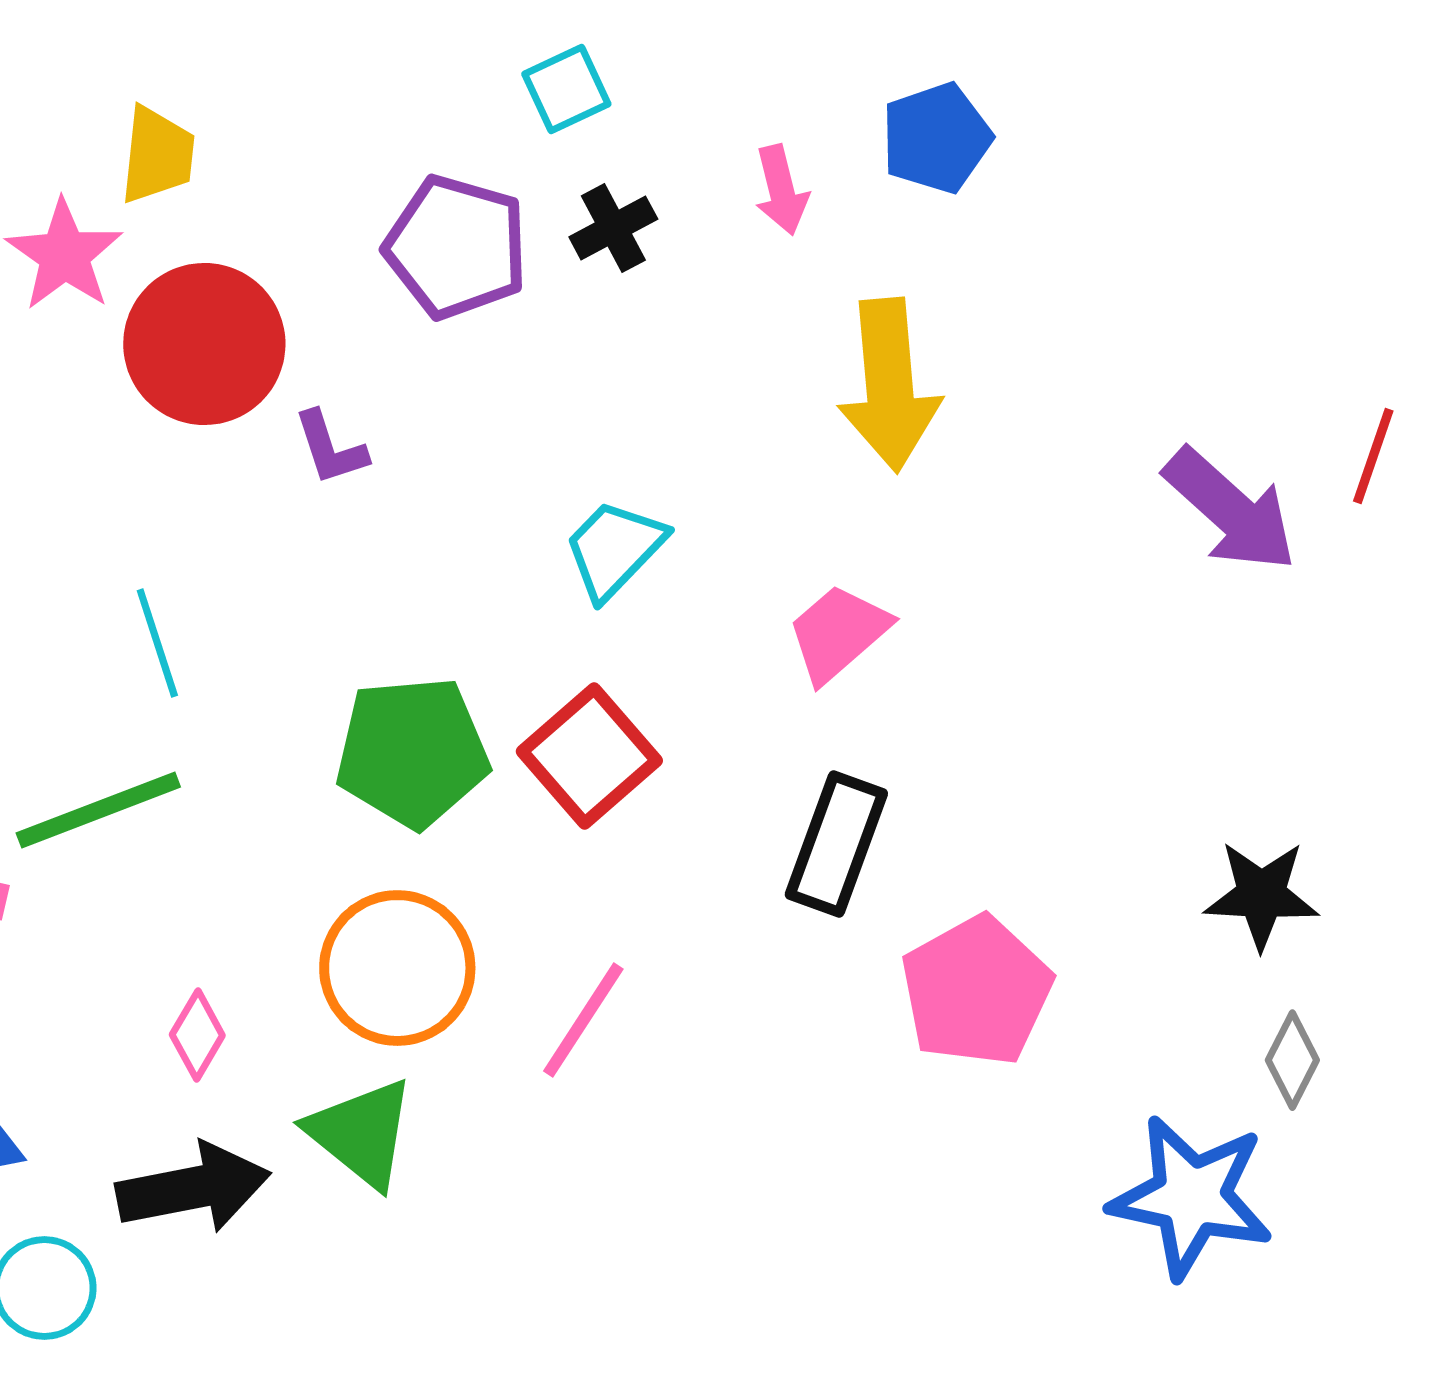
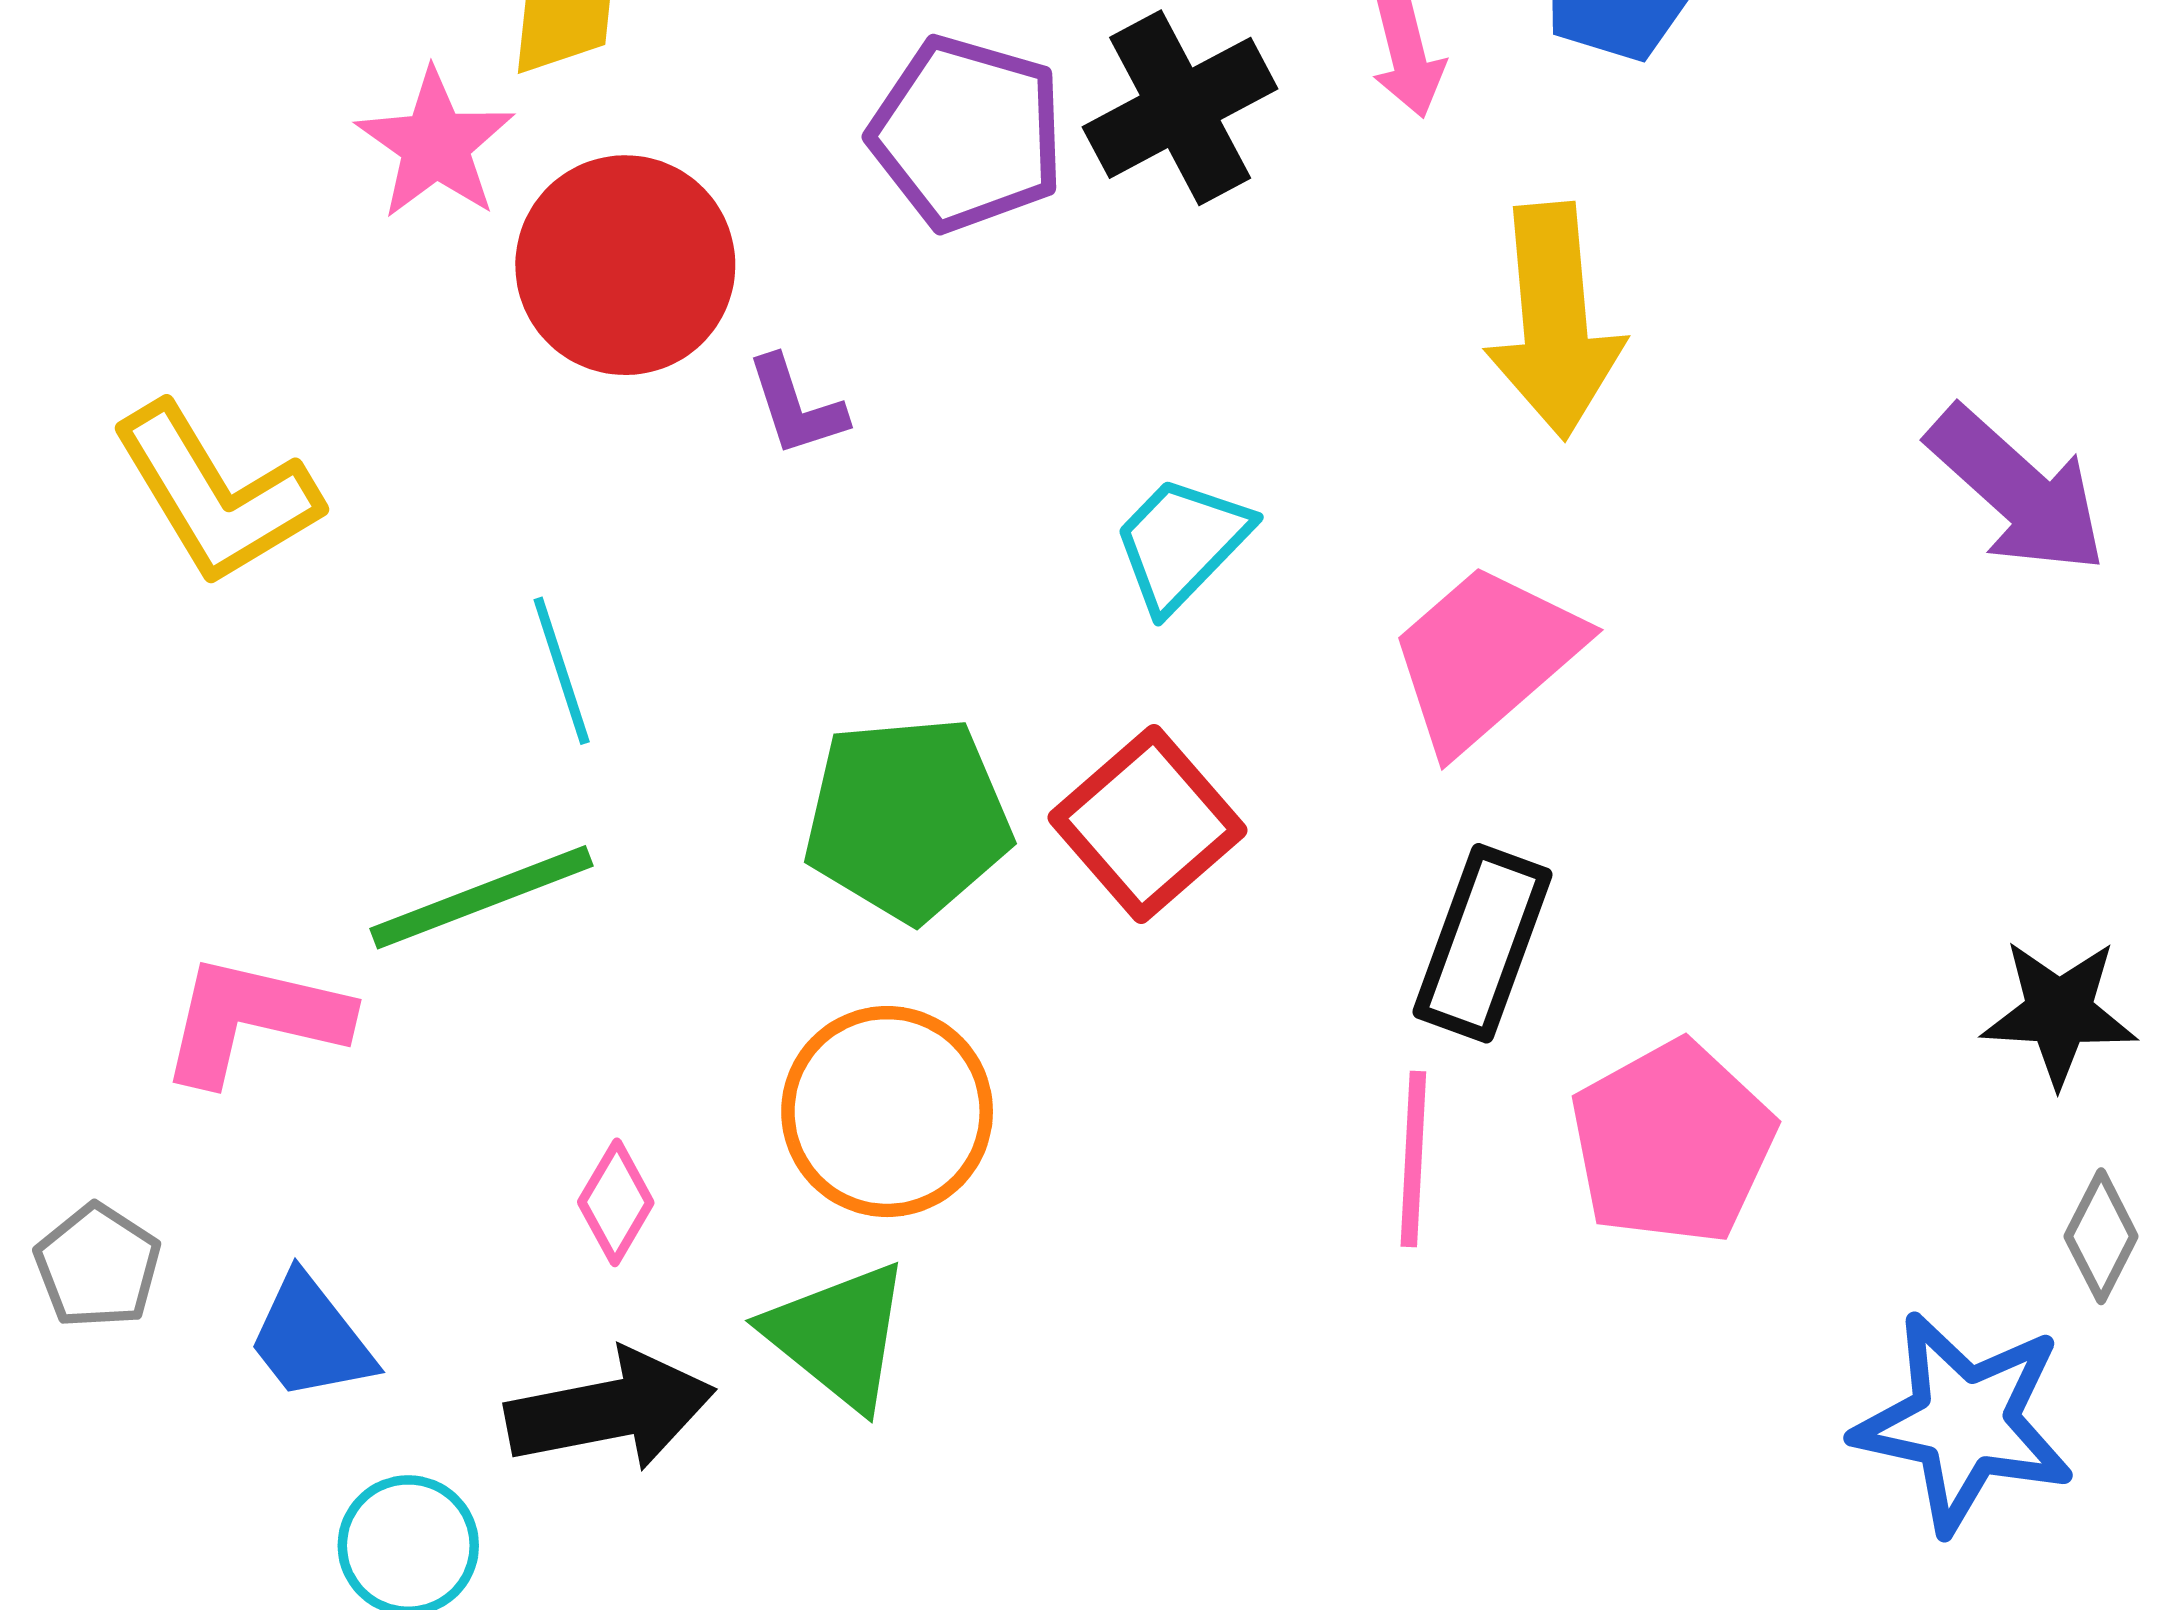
black cross: (613, 228) -> (1180, 108), size x1.6
pink trapezoid: (838, 633) -> (1485, 657), size x1.4
pink line: (583, 1020) -> (1413, 1159), moved, turned -30

